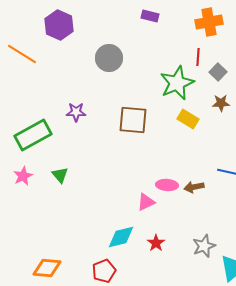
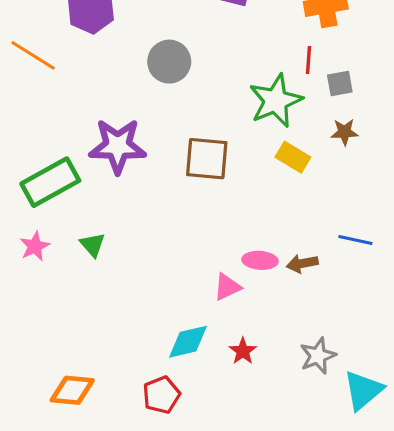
gray square: (218, 72) -> (340, 84), turned 36
purple star: (76, 112) -> (118, 146), size x1.8

